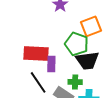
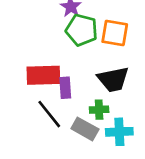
orange square: (91, 26) -> (115, 33), turned 35
green pentagon: (77, 44) -> (82, 30), moved

